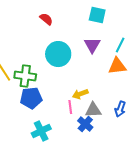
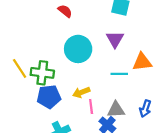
cyan line: (120, 45) -> (119, 74), moved, turned 63
yellow arrow: (80, 94) -> (81, 92), moved

